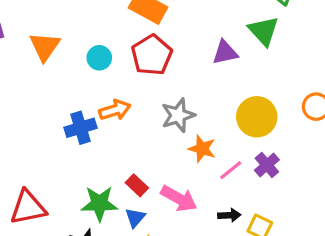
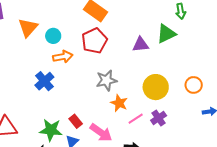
green triangle: (264, 31) -> (166, 34), turned 40
cyan circle: (99, 58) -> (53, 36), moved
orange arrow: (115, 110) -> (63, 57), moved
blue cross: (81, 128) -> (44, 81), turned -30

